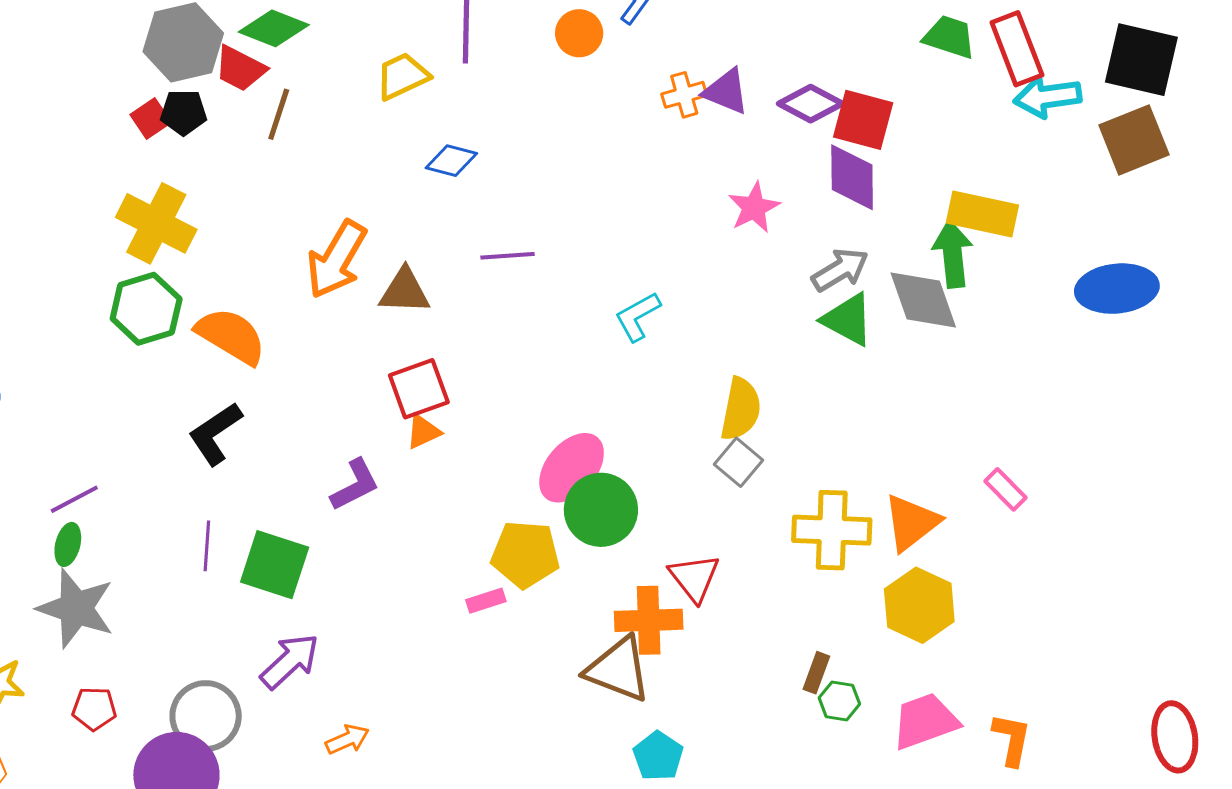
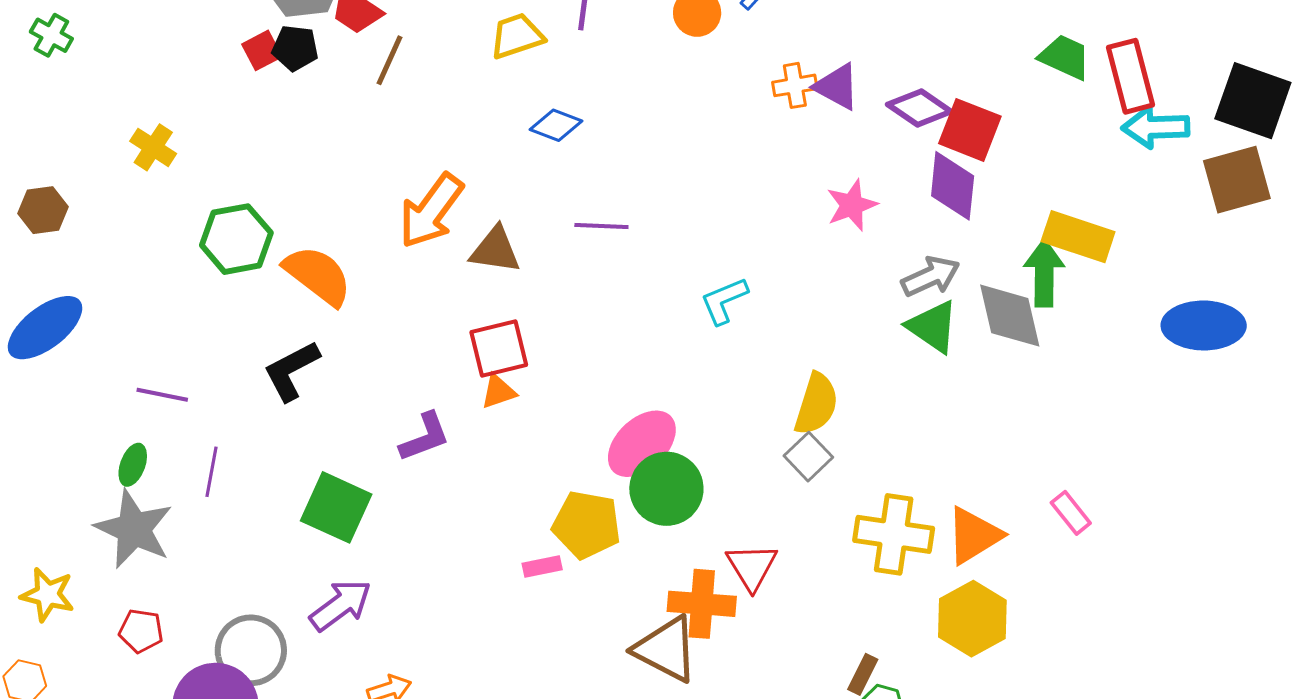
yellow cross: (156, 223) -> (153, 147), moved, size x0.6
purple line: (74, 499) -> (162, 395), moved, turned 33
purple line: (207, 546) -> (211, 472), moved

